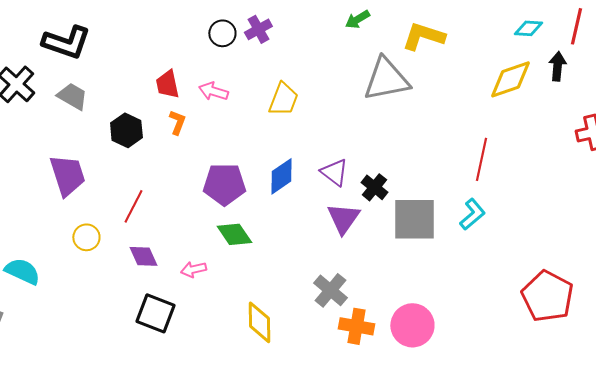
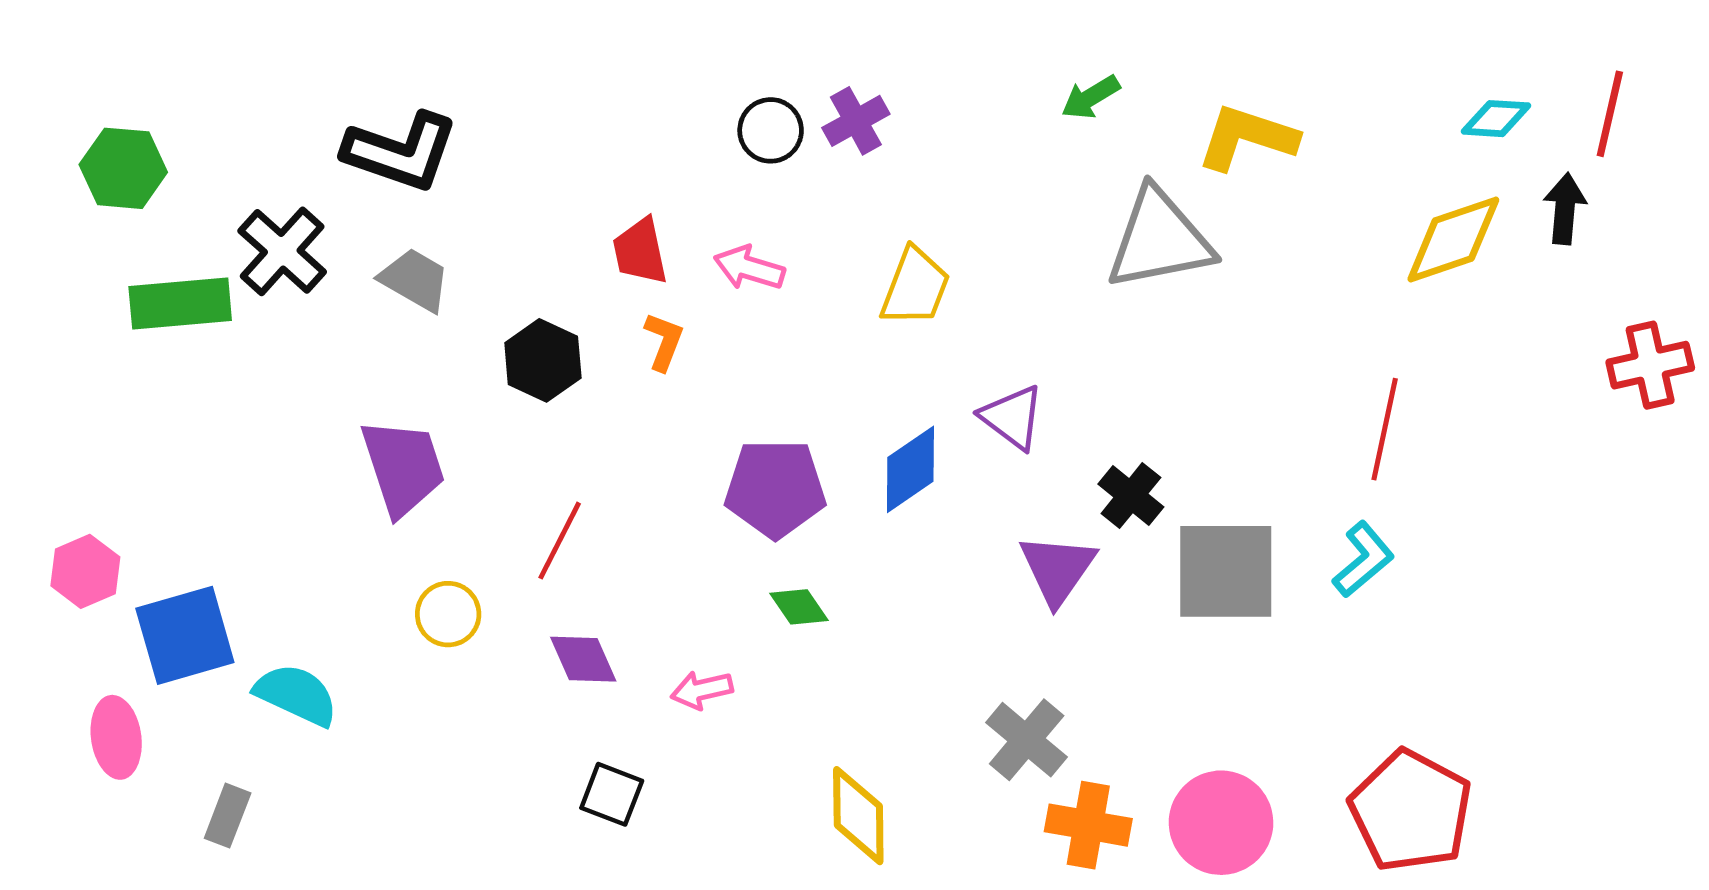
purple triangle: (334, 172) -> (1012, 417), moved
green diamond: (234, 234) -> (799, 607), size x0.7
red pentagon: (547, 296) -> (1411, 811), moved
black square: (155, 313) -> (612, 794), size x0.7

